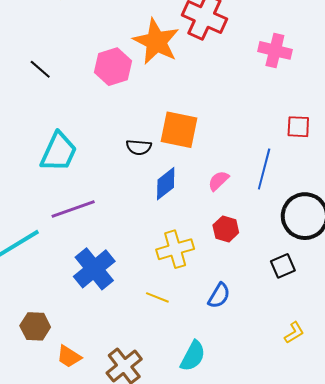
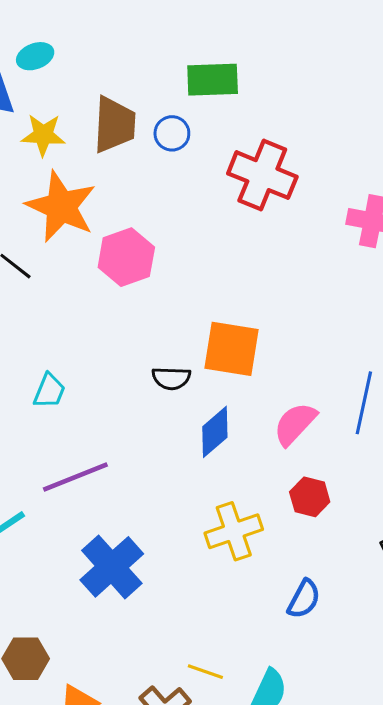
orange star: (156, 42) -> (61, 207), moved
cyan trapezoid: (59, 152) -> (49, 391), size x0.6
pink semicircle: (218, 181) -> (295, 424), size x1.4
yellow line: (157, 297) -> (205, 672), moved

